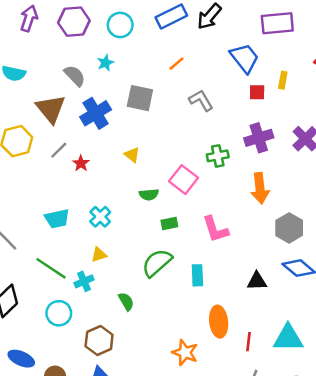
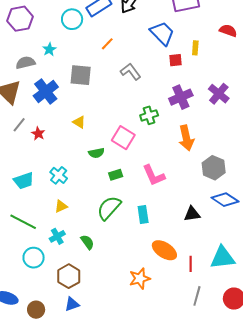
cyan circle: (120, 25) -> (72, 19), moved
gray semicircle: (75, 76) -> (25, 63), turned -54
cyan cross: (84, 281) -> (57, 236), moved
orange ellipse: (219, 322) -> (164, 250), turned -45
orange star: (185, 353) -> (140, 278), turned -30

